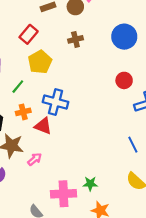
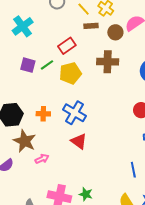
brown cross: (75, 39) -> (108, 62), size x1.5
green line: (18, 87) -> (47, 65), moved
red triangle: (43, 126) -> (79, 141), moved

